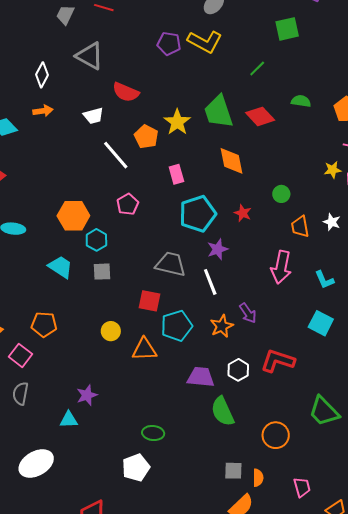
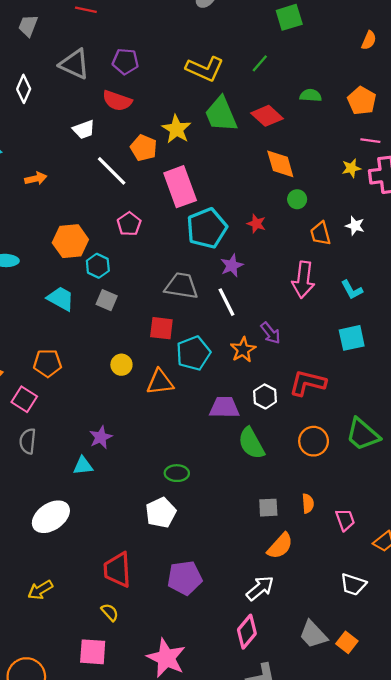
gray trapezoid: (65, 15) -> (28, 26), moved
yellow L-shape: (205, 42) -> (205, 69), moved
purple pentagon: (169, 44) -> (125, 61), moved
orange arrow: (43, 111) -> (36, 179), moved
orange diamond: (232, 161) -> (280, 164), moved
pink rectangle: (176, 174) -> (180, 187), size x1.8
gray square: (102, 272) -> (107, 300), turned 30
cyan square: (321, 323) -> (352, 338), turned -35
orange circle: (276, 435) -> (314, 441), moved
orange semicircle: (258, 478) -> (308, 503), moved

